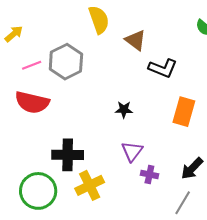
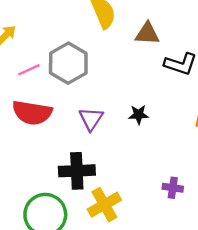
brown triangle: (136, 40) -> (147, 34), turned -30
purple triangle: (132, 151) -> (91, 119), moved

